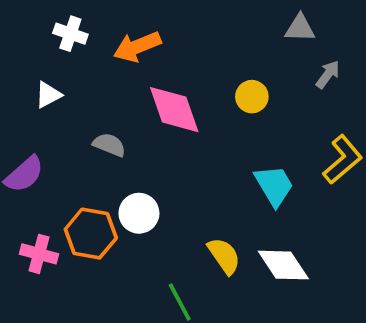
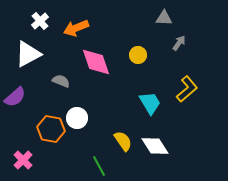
white cross: (70, 34) -> (40, 21), turned 30
white triangle: (48, 95) -> (28, 54), size x1.8
pink cross: (39, 254) -> (23, 160), moved, turned 30

